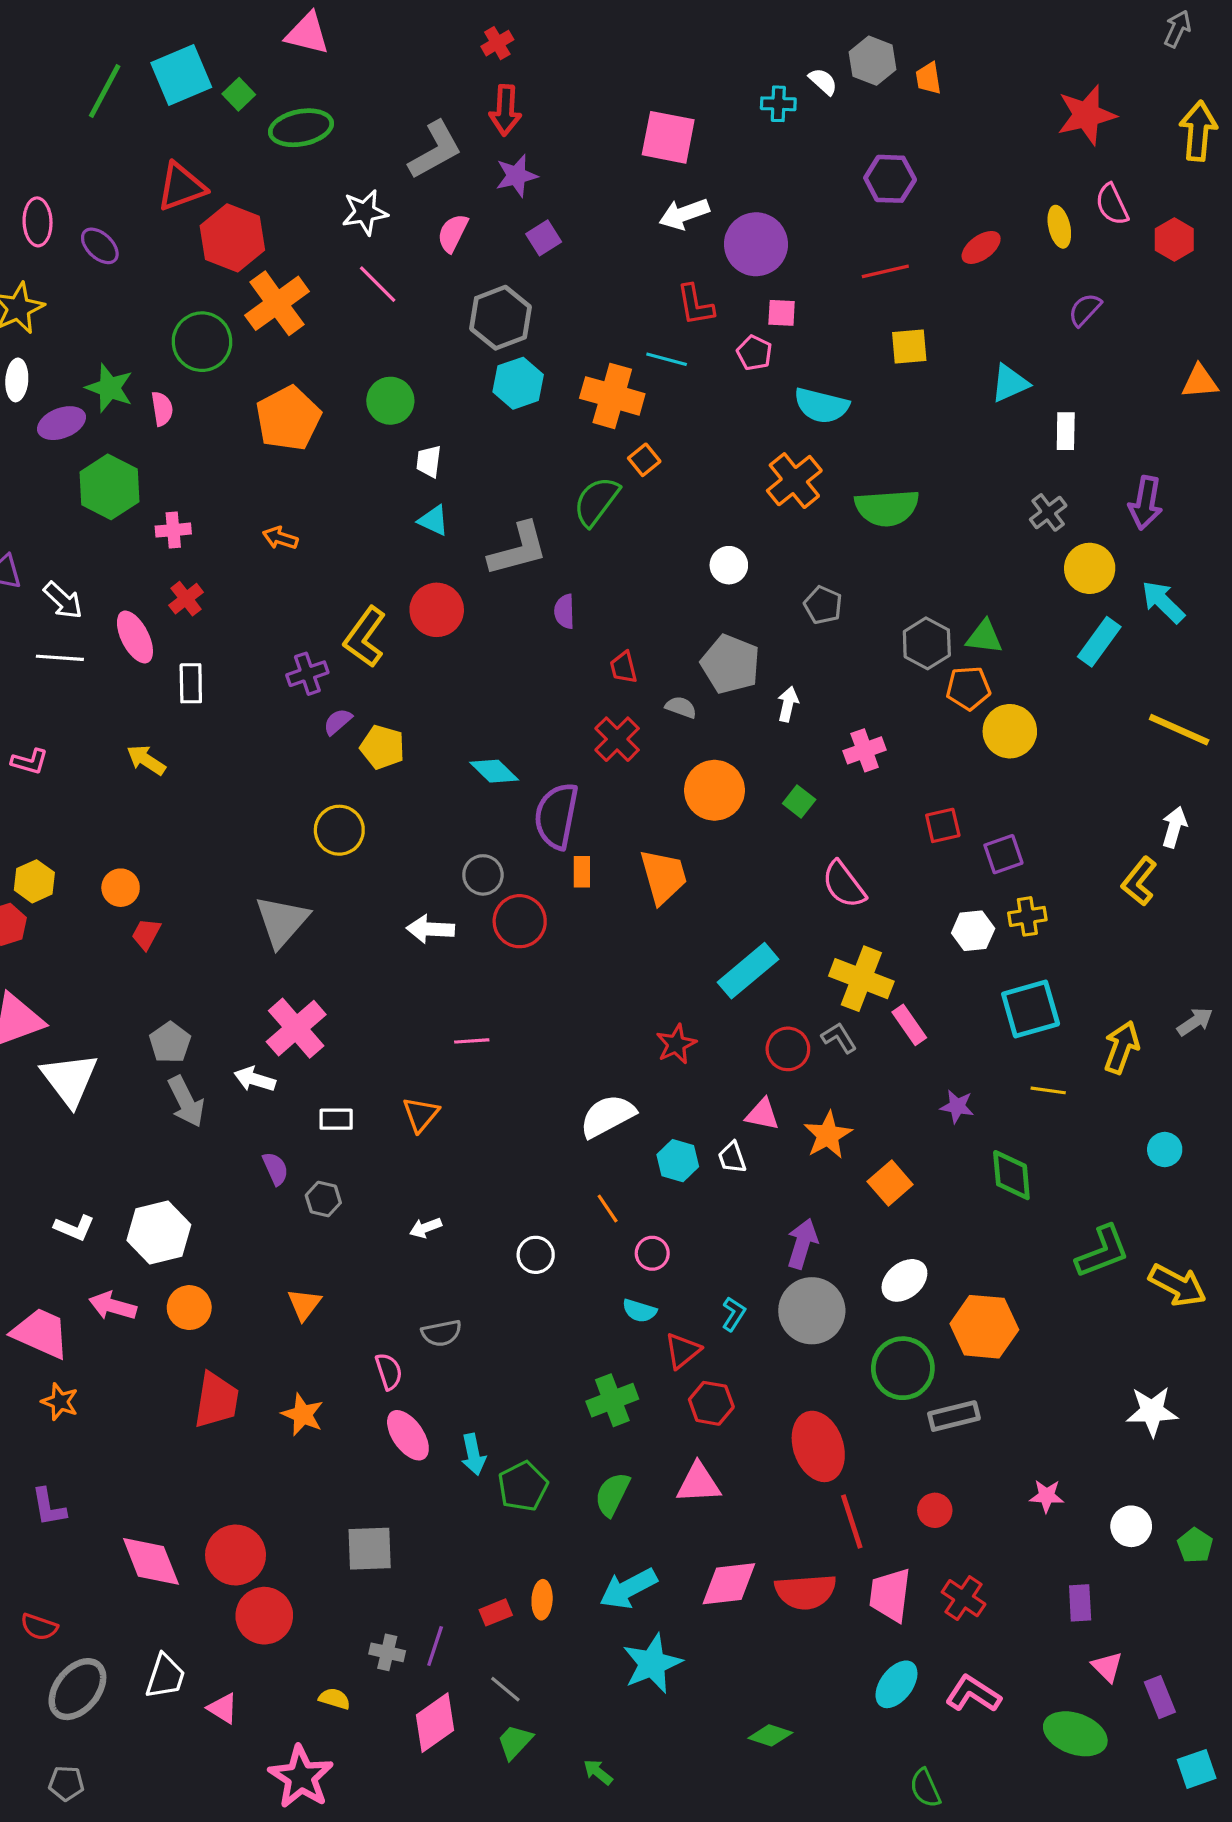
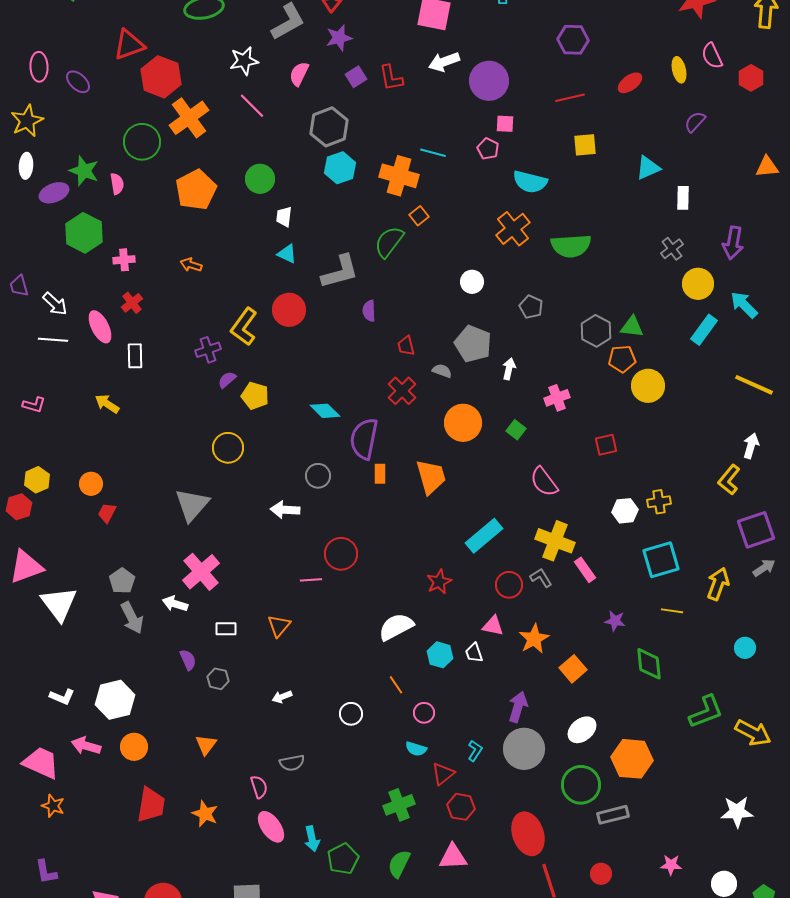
red L-shape: (695, 305) -> (391, 78), moved
purple square: (1003, 854) -> (756, 530), moved, size x1.5
red circle: (520, 921) -> (341, 554), moved

